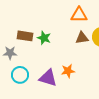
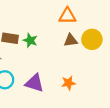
orange star: (68, 71) -> (69, 83), moved

